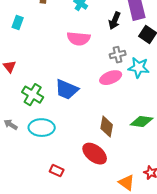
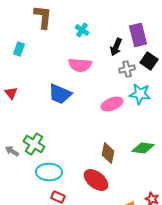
gray cross: (118, 55) -> (127, 69), moved
blue trapezoid: (67, 90) -> (60, 94), moved
green cross: (33, 95) -> (34, 144), moved
cyan ellipse: (42, 128) -> (49, 172), moved

